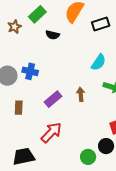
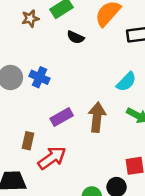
brown arrow: (81, 94) -> (97, 117), size x1.6
brown rectangle: (19, 108) -> (28, 141), moved

